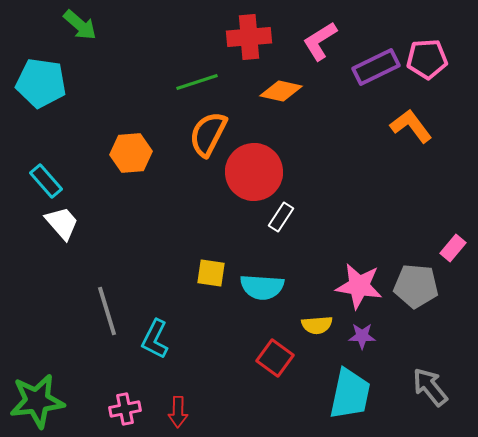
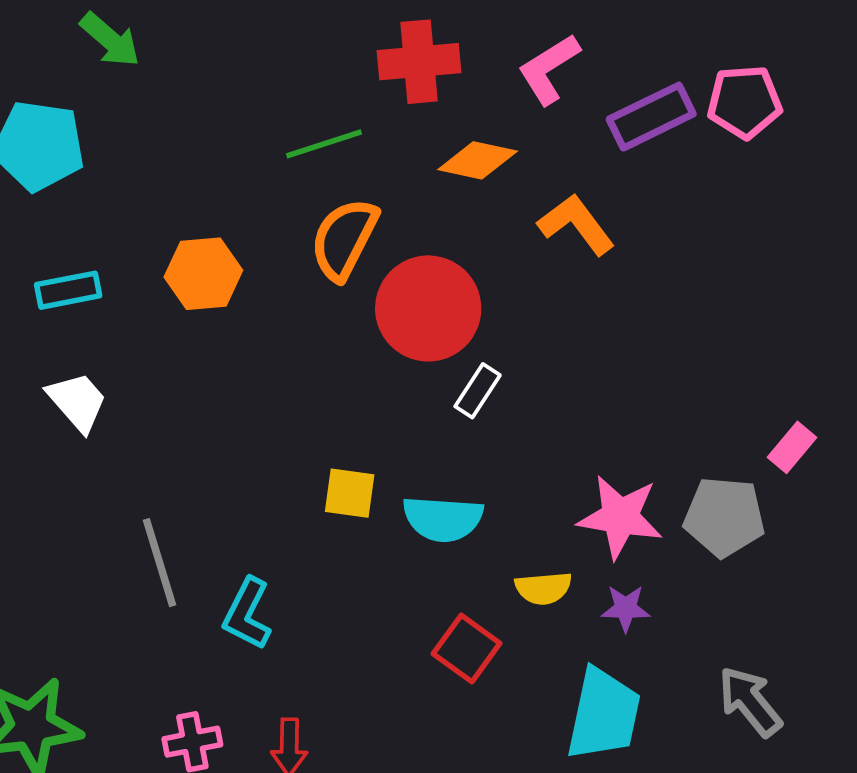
orange L-shape: (411, 126) -> (576, 224), moved
cyan rectangle: (46, 181) -> (68, 290), moved, turned -60

